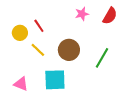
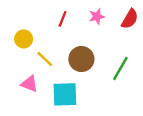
red line: (39, 26) -> (63, 19), moved, turned 56
pink triangle: (21, 84) -> (30, 84), moved

